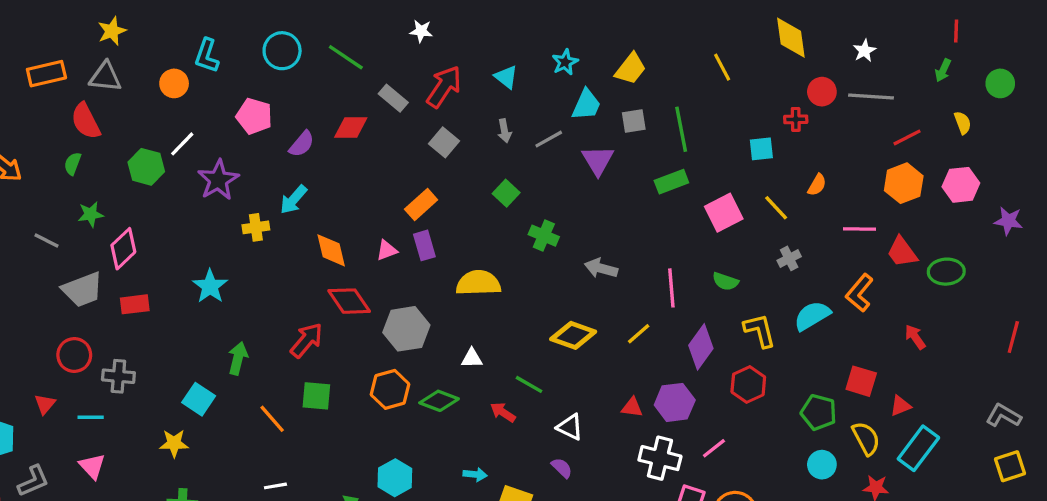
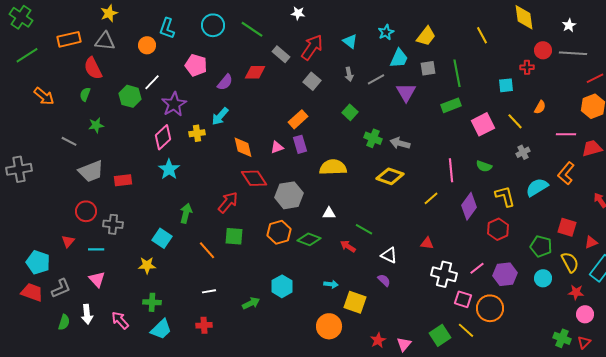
pink diamond: (123, 249) -> (163, 137), moved
red trapezoid: (902, 252) -> (592, 148), turned 110
gray arrow: (601, 268) -> (400, 143), moved
yellow diamond: (573, 335) -> (390, 176), moved
purple hexagon: (675, 402) -> (505, 274), moved

